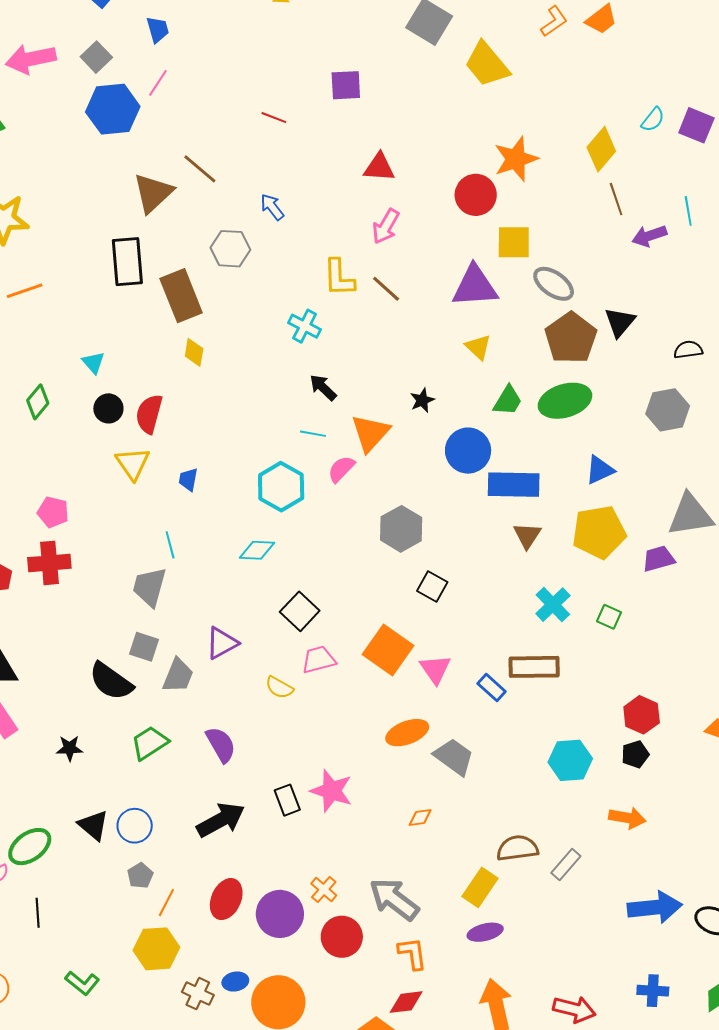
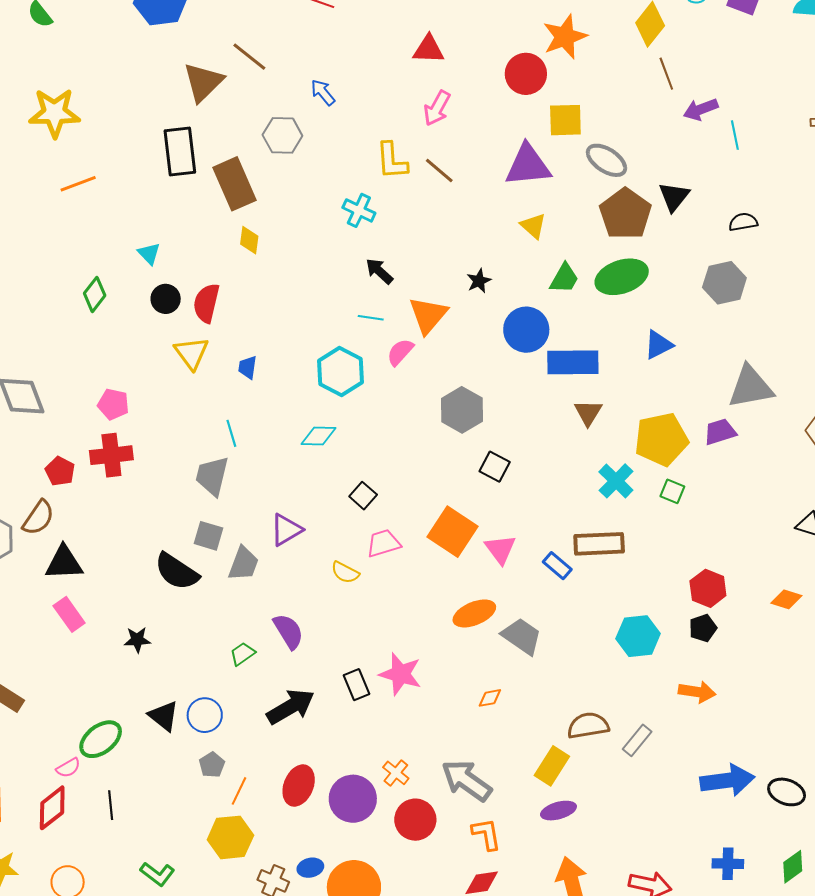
cyan line: (688, 211) -> (735, 135), moved
yellow pentagon: (599, 532) -> (661, 439), moved
black square: (300, 611) -> (363, 496), size x0.7
green trapezoid: (150, 743) -> (243, 654), moved, size x0.7

